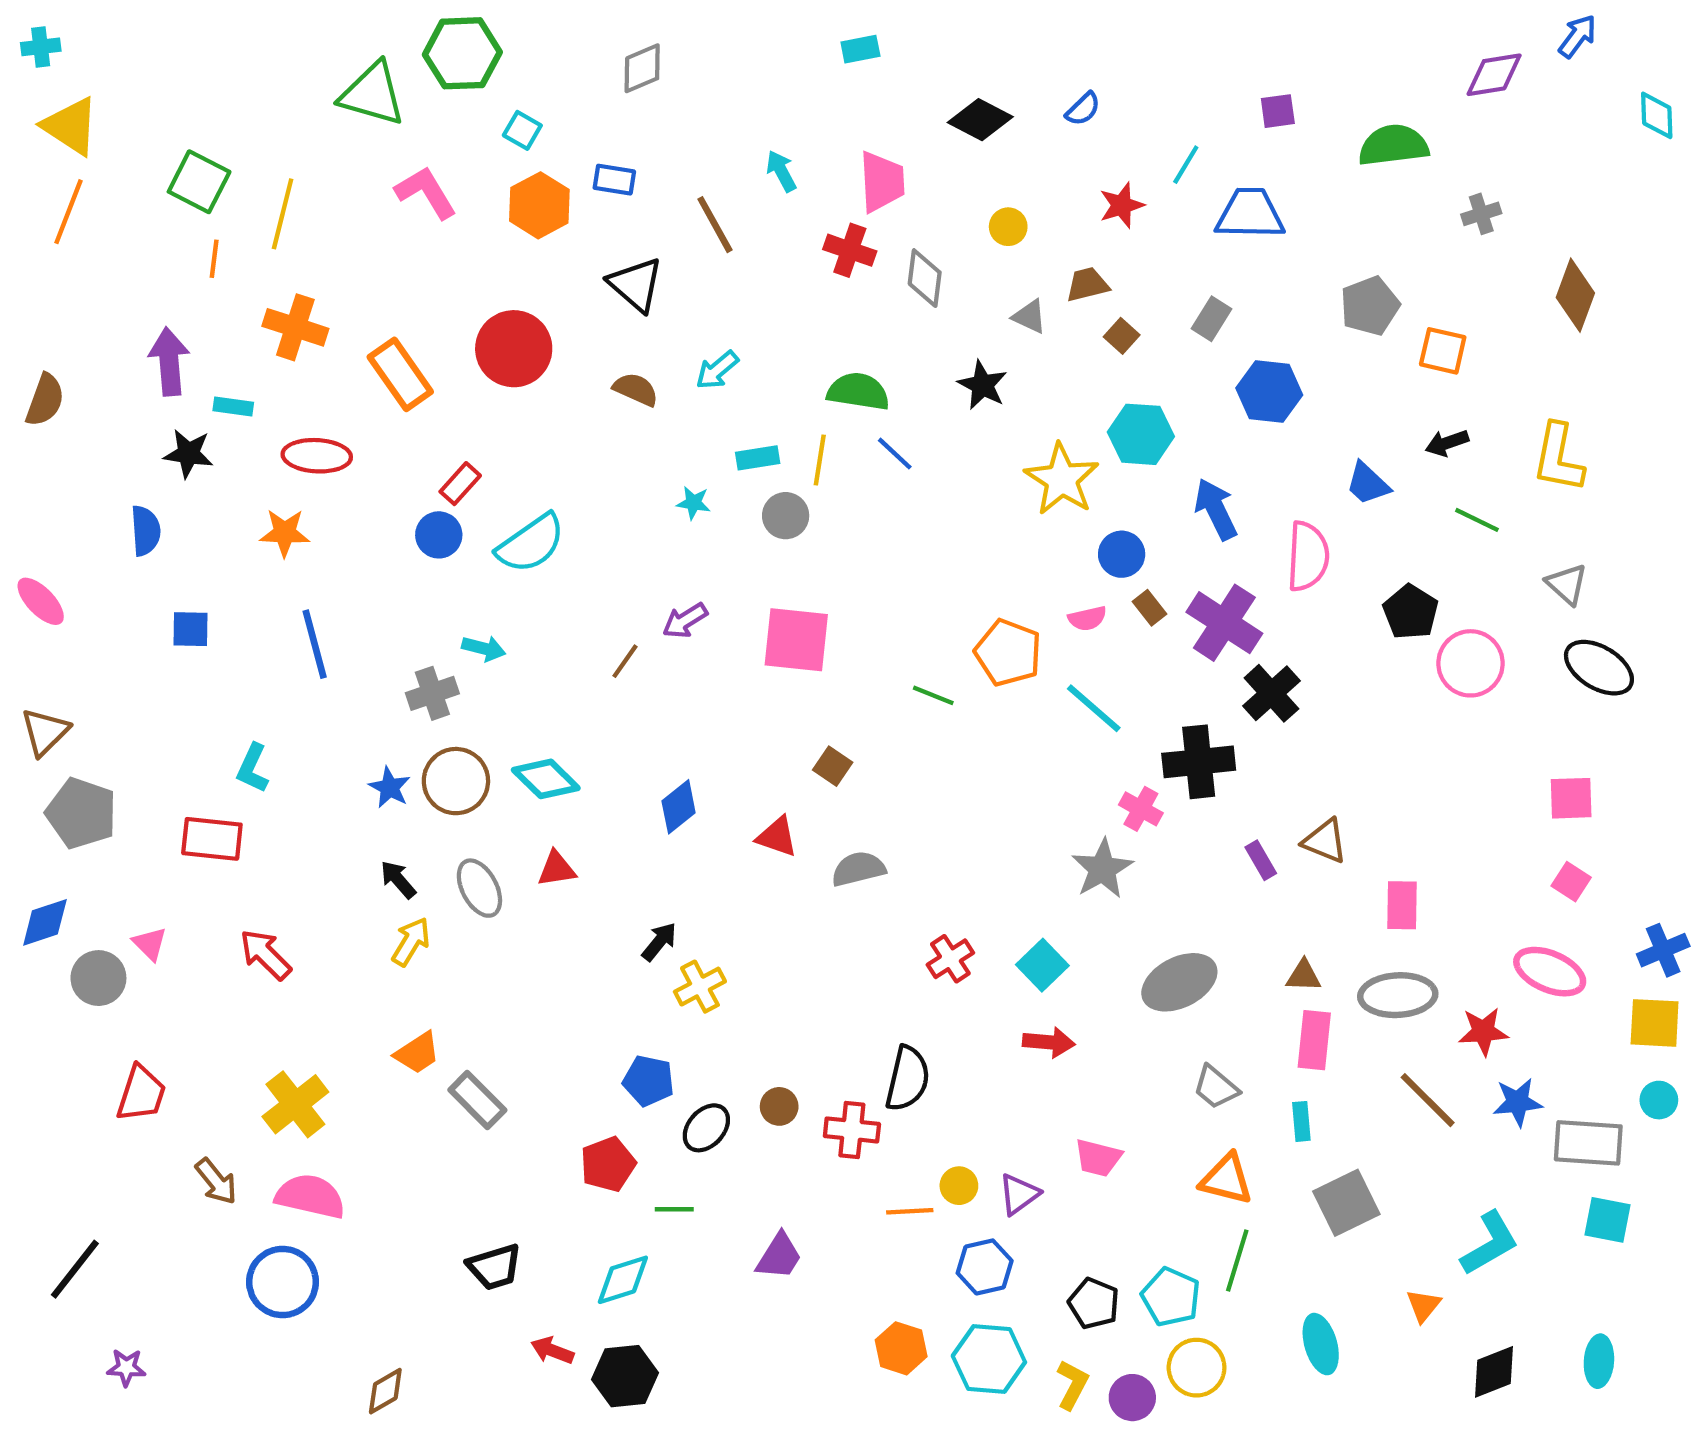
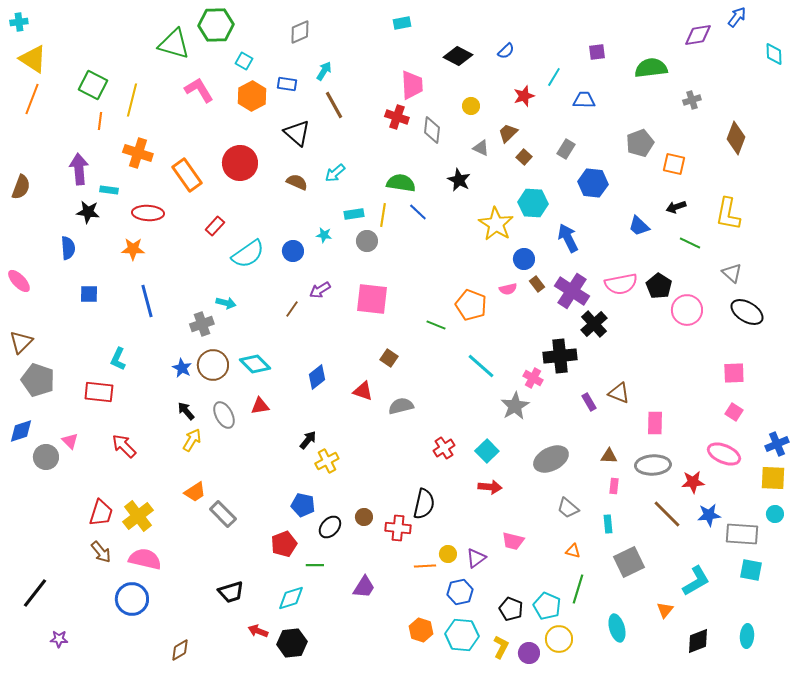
cyan arrow: (781, 171) -> (324, 71), moved, turned 60
blue trapezoid: (1250, 214) -> (584, 100), size x0.7
brown trapezoid: (1087, 284) -> (508, 133), turned -30
blue circle: (439, 535) -> (293, 251), moved
pink semicircle: (1308, 556) -> (621, 284), moved, turned 76
cyan line: (1094, 708) -> (481, 366), moved
pink rectangle: (1314, 1040) -> (614, 486), size x0.6
red trapezoid: (141, 1094) -> (101, 513), moved
orange triangle: (1226, 1179) -> (573, 551), size x0.6

